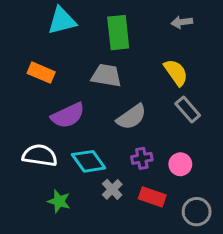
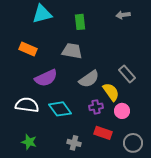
green rectangle: (118, 33) -> (80, 22), size x0.7
yellow semicircle: (176, 73) -> (111, 92), moved
gray cross: (112, 189) -> (74, 143), moved, turned -32
green star: (59, 201) -> (29, 142), moved

